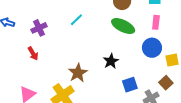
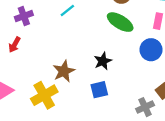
red arrow: (33, 53) -> (15, 45), turned 56
blue square: (130, 85) -> (99, 90), moved

